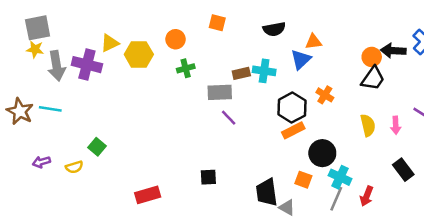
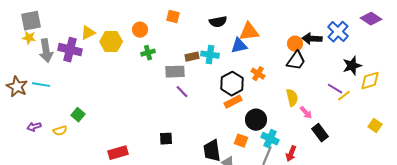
orange triangle: (313, 42) -> (249, 32), size x1.5
blue triangle: (301, 59) -> (239, 46), turned 30
pink arrow: (396, 125) -> (306, 113), moved, turned -40

